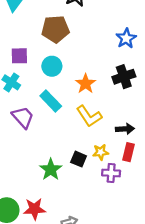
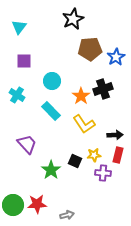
brown pentagon: (55, 29) -> (90, 49), moved
purple square: (19, 56) -> (24, 61), moved
black cross: (124, 77) -> (103, 89), moved
purple trapezoid: (23, 117) -> (27, 144), moved

